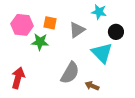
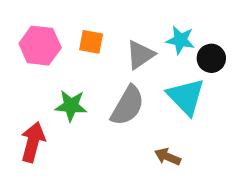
cyan star: (99, 12) -> (180, 40), moved
green star: (40, 42) -> (71, 106), moved
gray semicircle: (70, 73) -> (128, 106), moved

